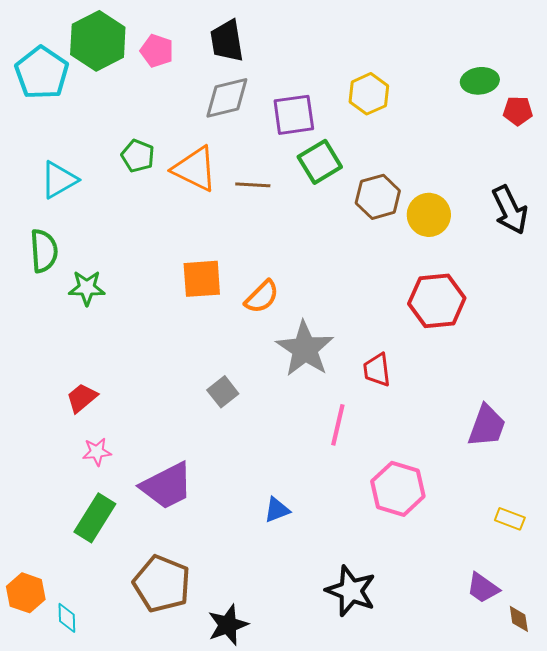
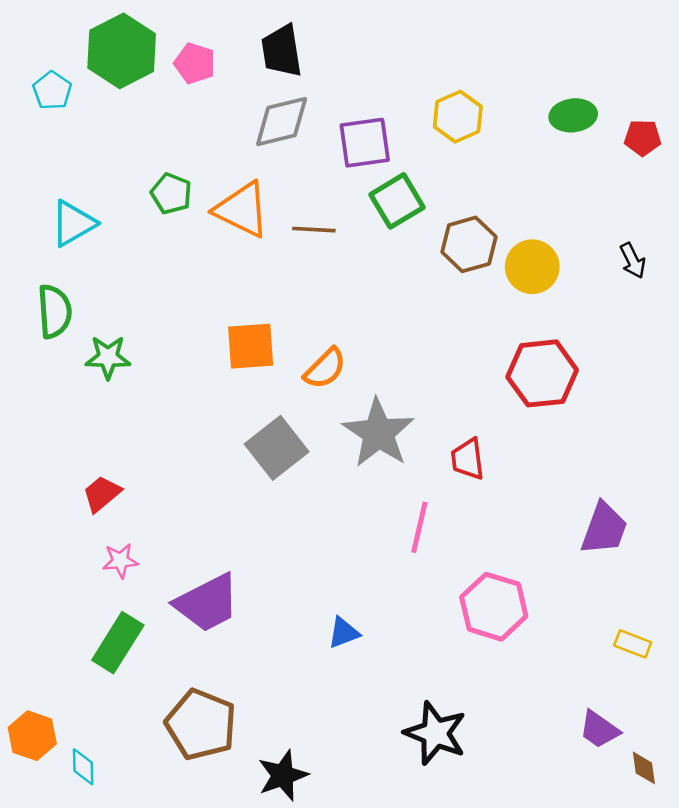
cyan pentagon: (42, 73) -> (52, 91), size x0.6
green ellipse: (480, 81) -> (573, 115), moved
black arrow: (510, 210) -> (633, 261), size x0.6
gray square: (223, 392) -> (277, 448), moved, size x1.6

